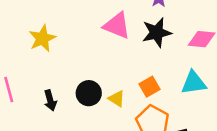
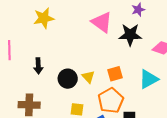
cyan triangle: (194, 83) -> (149, 79), turned -35
black circle: (89, 93) -> (68, 79), moved

